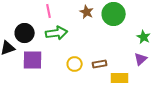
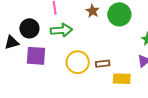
yellow circle: (75, 64) -> (78, 62), size x1.5

